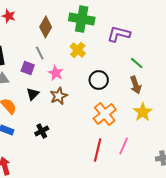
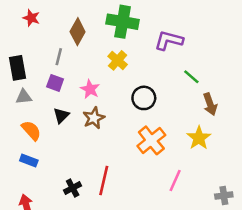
gray line: (40, 53) -> (59, 57), moved, turned 40
brown arrow: (136, 85) -> (210, 104), moved
black cross: (42, 131) -> (73, 188), moved
red line: (98, 150) -> (104, 180), moved

